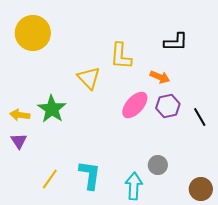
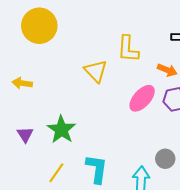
green star: (52, 109) -> (61, 130), moved
yellow arrow: (20, 115) -> (22, 83), moved

